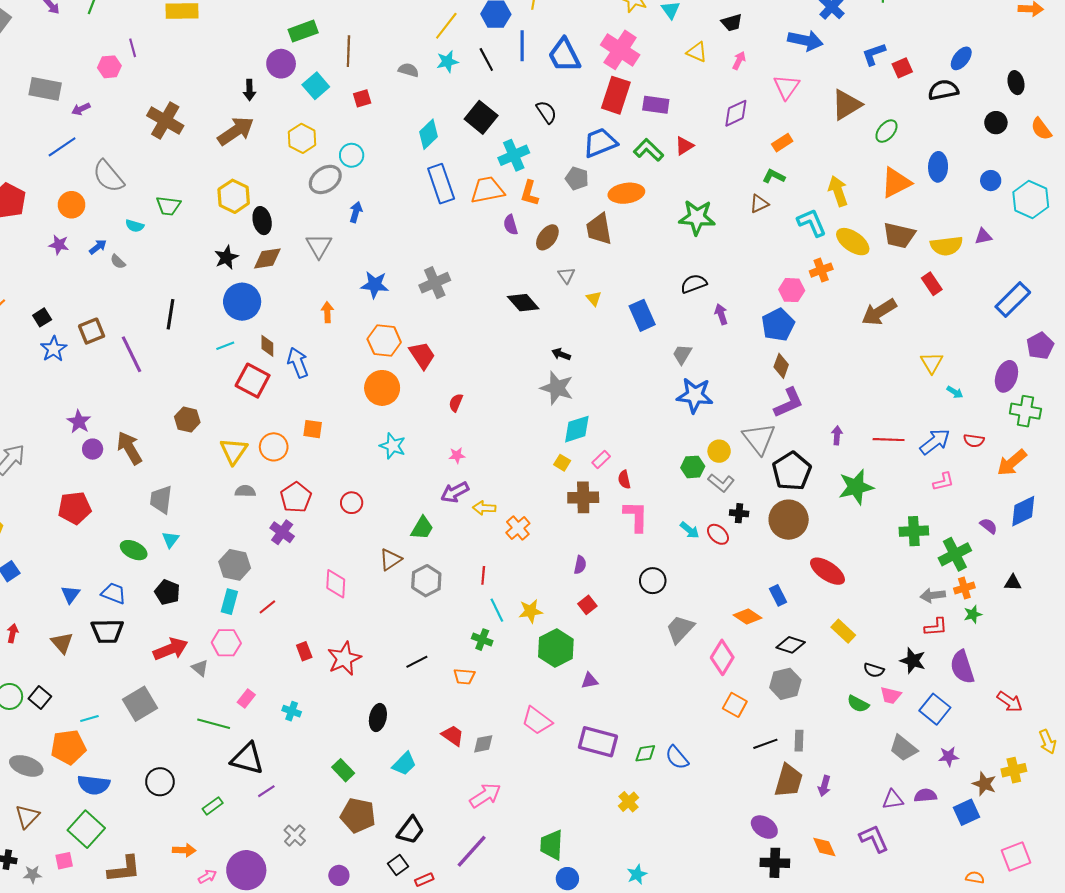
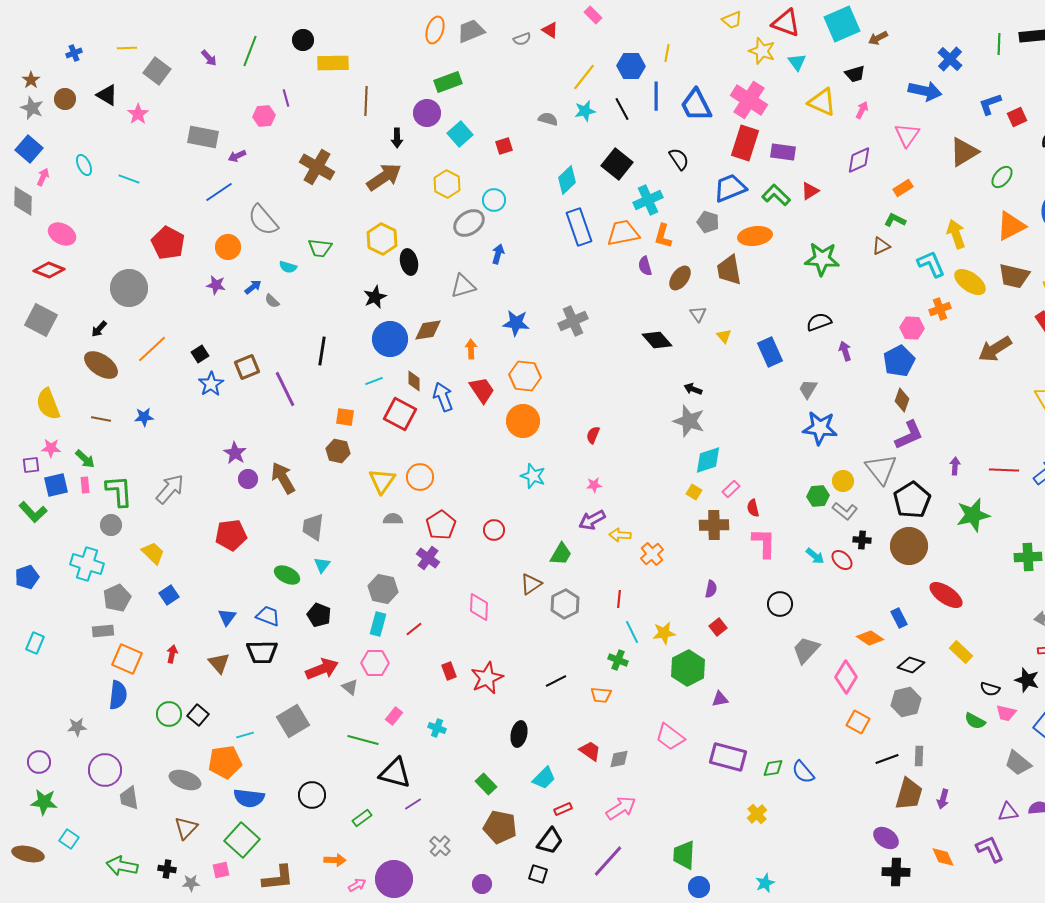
brown line: (348, 51) -> (366, 101), moved
yellow triangle: (697, 52) -> (822, 102), size x1.4
gray triangle: (319, 246) -> (463, 286), turned 44
brown diamond: (267, 258) -> (428, 330), moved
red trapezoid: (422, 355) -> (482, 390), moved
orange square: (313, 429) -> (345, 417), moved
black square: (398, 865) -> (538, 874), turned -36
red rectangle: (424, 880) -> (563, 809), moved

